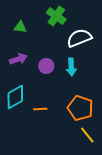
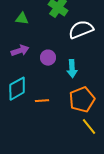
cyan arrow: (71, 67) -> (72, 69), moved
orange pentagon: (80, 108) -> (82, 100), turned 30

